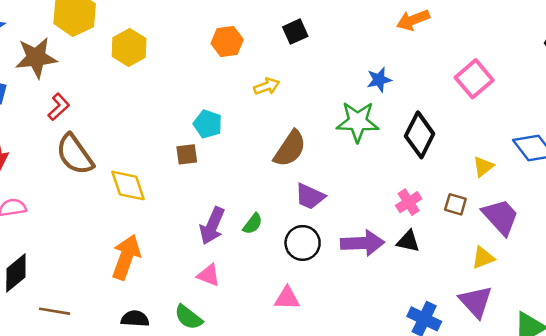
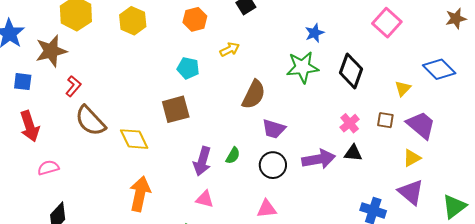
yellow hexagon: (129, 47) -> (133, 21), moved
cyan pentagon: (208, 124) -> (188, 68), moved
brown square: (187, 154) -> (176, 109), size x1.6

